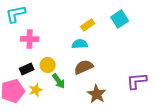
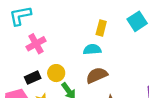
yellow rectangle: (88, 25) -> (101, 28), turned -40
pink cross: (30, 39) -> (36, 44), turned -30

